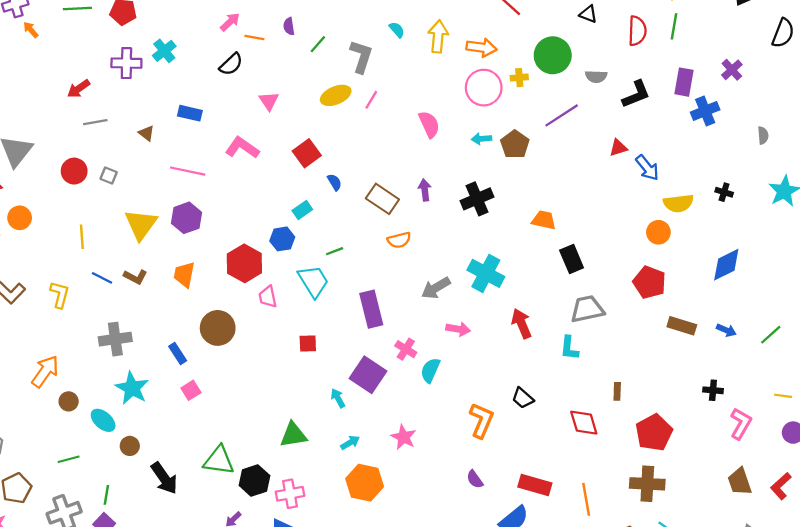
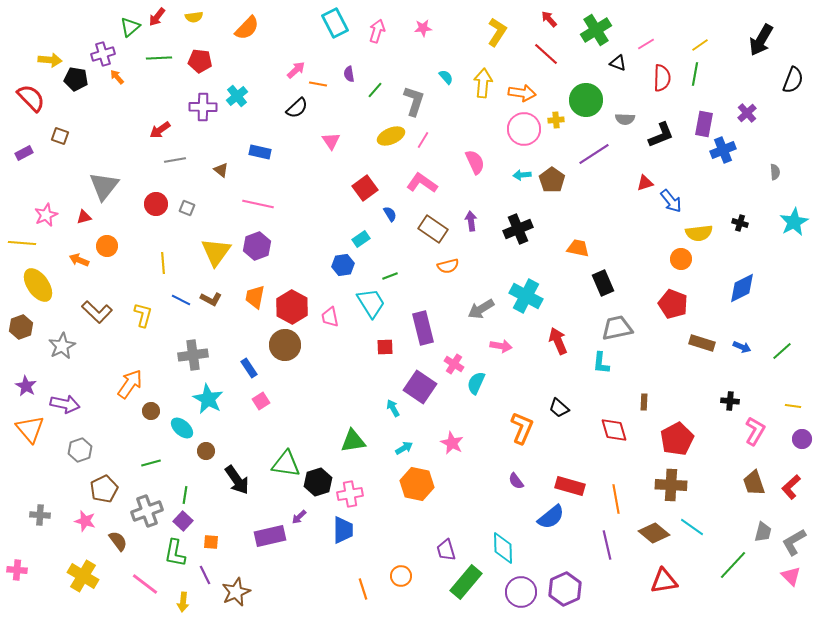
pink L-shape: (242, 148) -> (422, 183), moved
red hexagon: (244, 263) -> (292, 307), moved
red square: (308, 344) -> (385, 347), moved

